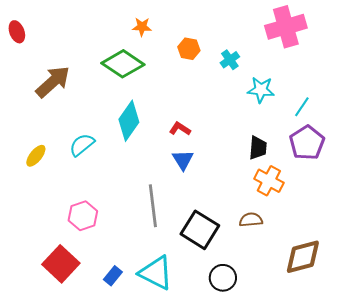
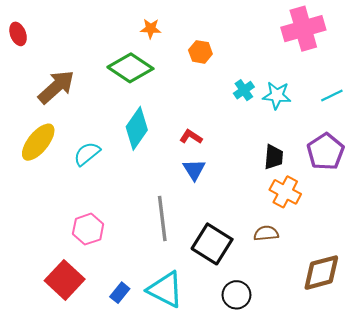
cyan cross: (230, 60) -> (244, 90), moved
cyan line: (302, 107) -> (332, 95), moved, turned 30
yellow ellipse: (36, 156) -> (38, 142), moved, size x1.6

